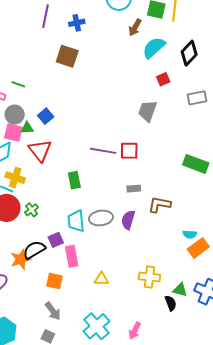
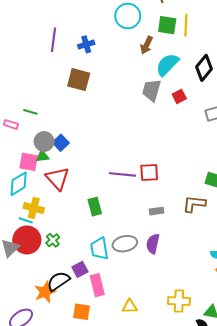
gray trapezoid: (148, 111) -> (151, 90), moved
gray circle: (15, 114) -> (44, 142), moved
brown L-shape: (159, 205) -> (194, 204), moved

